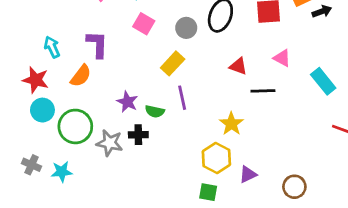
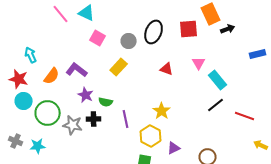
purple L-shape: (97, 44) -> (77, 70), moved, turned -55
pink triangle: (282, 58) -> (199, 63), turned 32
cyan rectangle: (323, 81) -> (218, 80), moved
black line: (263, 91) -> (216, 105), moved, turned -36
purple line: (182, 98) -> (126, 119), moved

